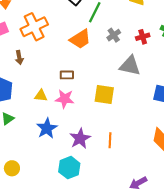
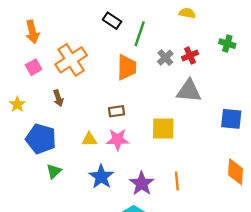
red cross: (143, 37) -> (190, 56), moved
orange trapezoid: (80, 39) -> (127, 67), turned -50

